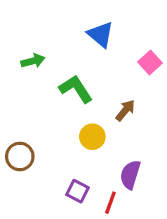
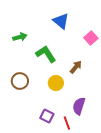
brown circle: (20, 156) -> (20, 81), moved
red line: (110, 203) -> (67, 123), turned -40

